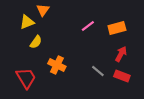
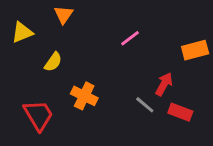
yellow triangle: (27, 22) -> (22, 32), moved
orange rectangle: (117, 28) -> (195, 50), moved
red arrow: (121, 54) -> (164, 84), moved

